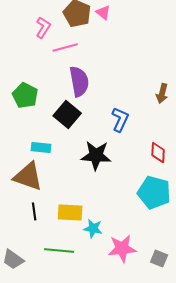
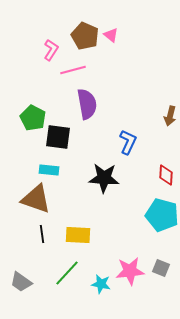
black square: (67, 114) -> (58, 137), moved, turned -32
cyan star: (93, 228) -> (101, 284), moved
green line: (59, 250) -> (67, 273), turned -52
gray square: (159, 258) -> (161, 268), moved

